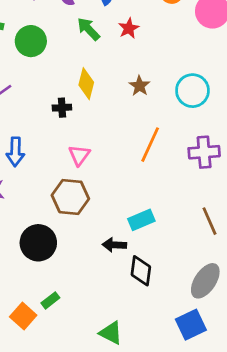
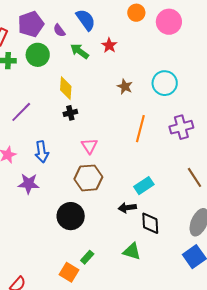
green circle: (31, 41) -> (38, 55), moved
yellow diamond: (86, 84) -> (66, 88), moved
green triangle: (111, 333) -> (132, 251), moved

